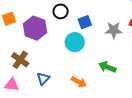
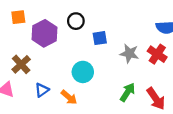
cyan circle: (75, 42) -> (83, 72), moved
green arrow: (107, 67) -> (128, 92), moved, turned 90
orange arrow: (79, 82) -> (69, 97), moved

